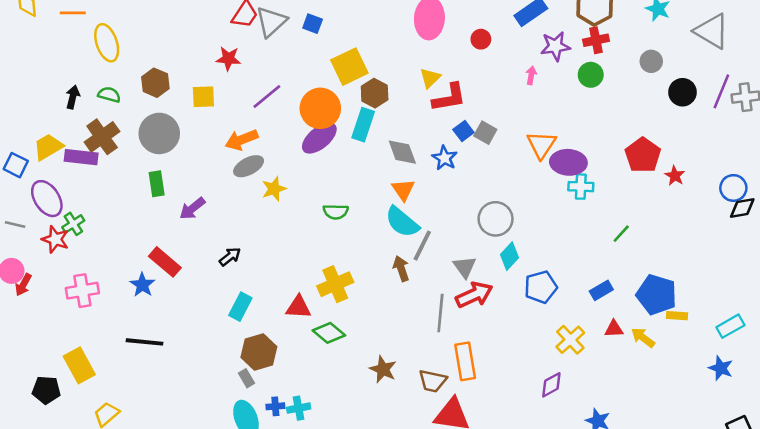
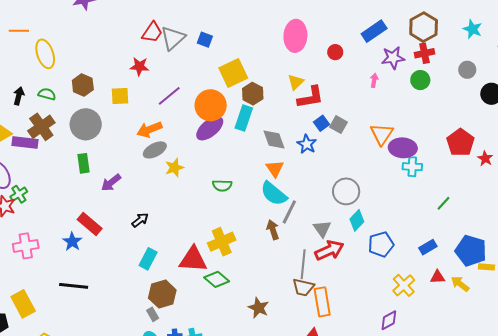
red triangle: (299, 307) -> (193, 259), size x1.4
brown trapezoid: (433, 381) -> (303, 287), moved

